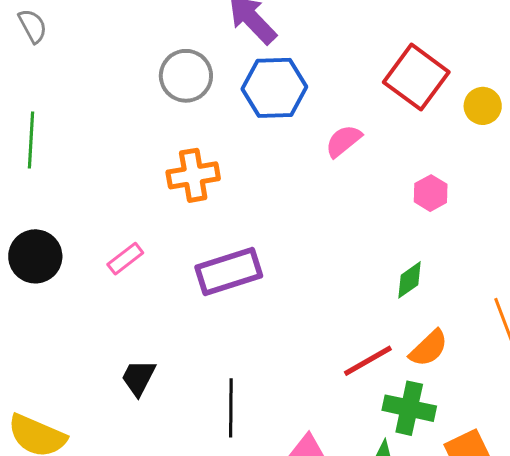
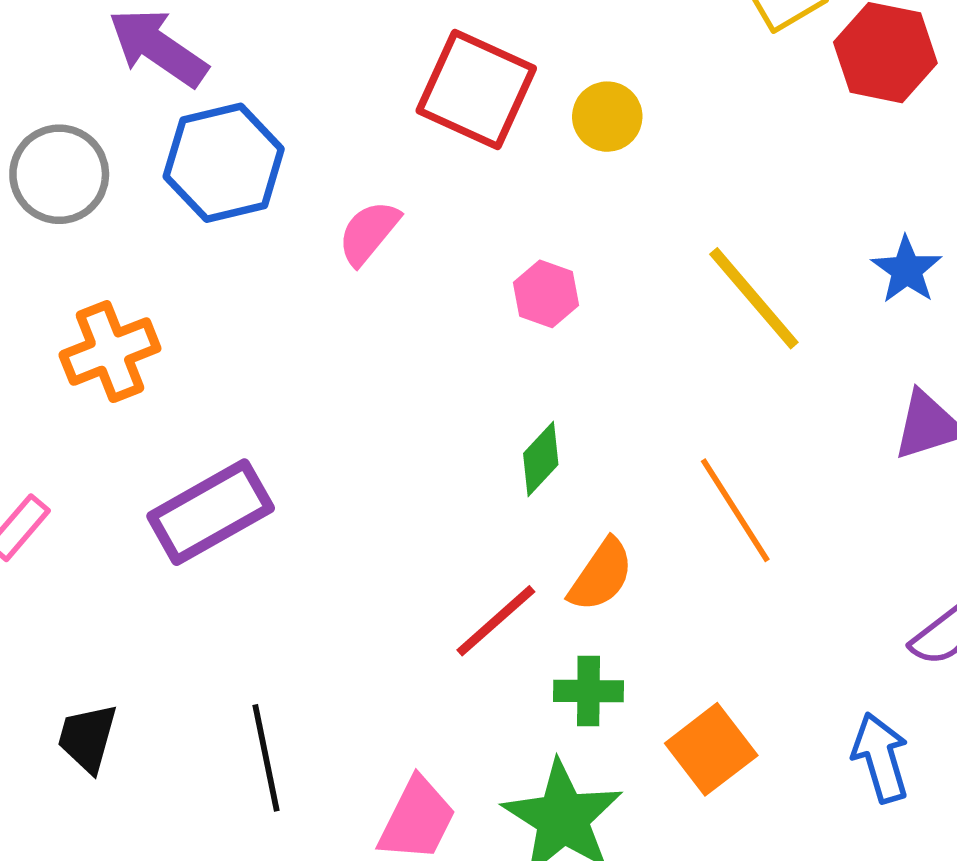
green cross: (409, 408) -> (588, 691), size x0.7

